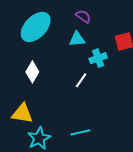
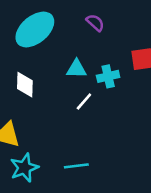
cyan triangle: (77, 39) -> (77, 69), moved
white diamond: (32, 72) -> (25, 85), turned -35

